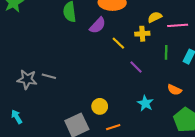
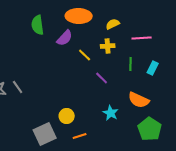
yellow semicircle: (155, 17) -> (113, 24), moved
gray line: (49, 76) -> (18, 87), turned 40
orange semicircle: (174, 90) -> (139, 100), size x1.5

